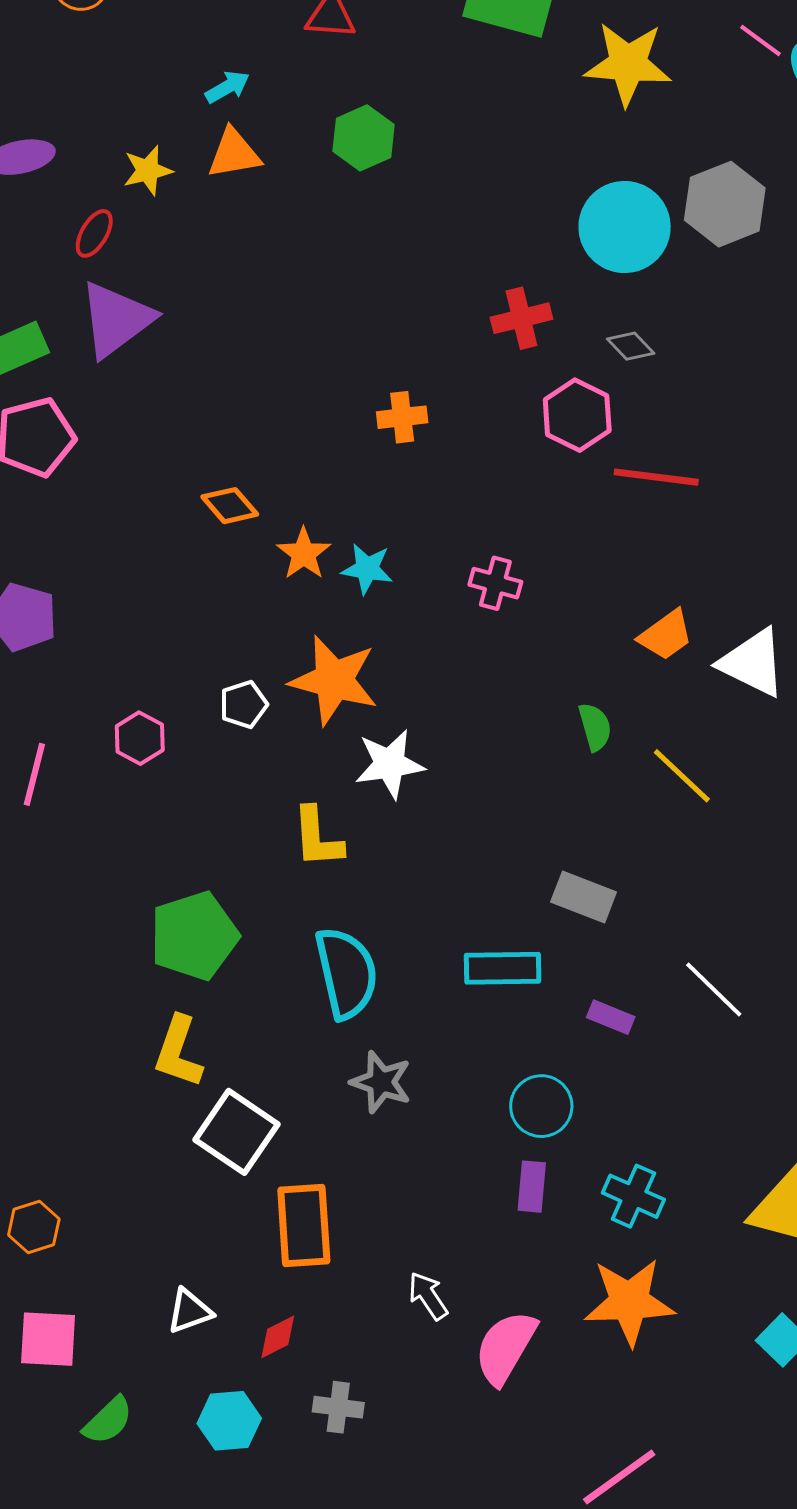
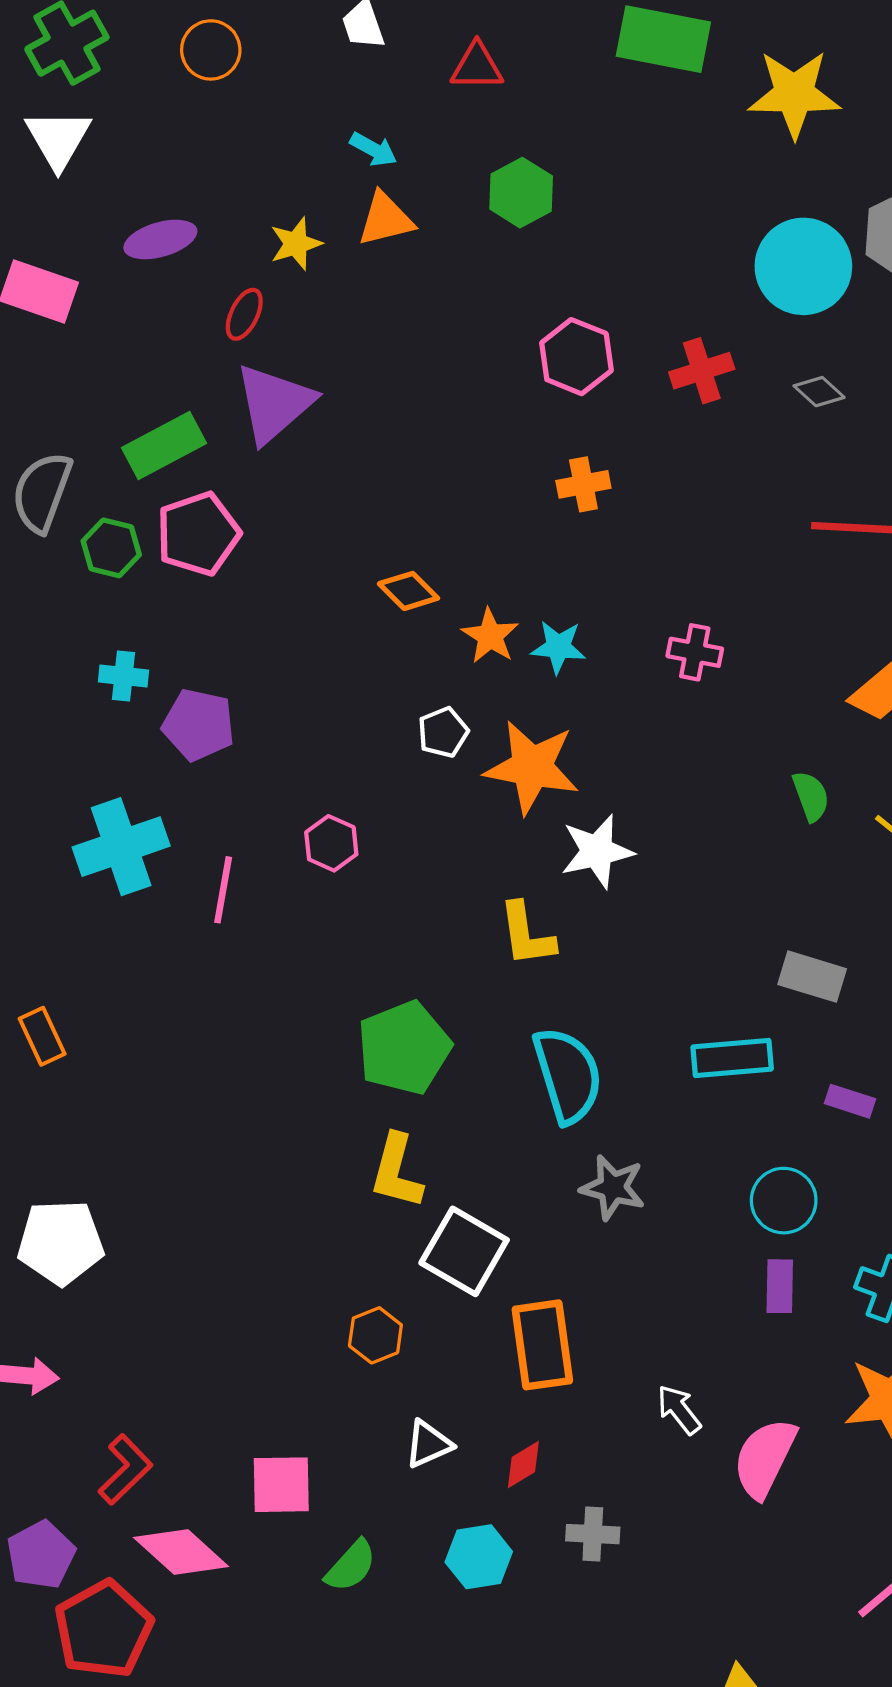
cyan arrow: (227, 87) -> (374, 149), turned 63
pink hexagon: (577, 415) -> (576, 357), moved
white pentagon: (244, 705) -> (443, 732), moved
orange hexagon: (34, 1227) -> (375, 1335), moved

